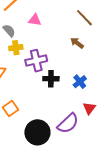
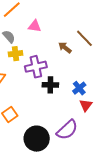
brown line: (84, 18) -> (84, 38), moved
brown arrow: (77, 43) -> (65, 48), moved
red triangle: (89, 108) -> (86, 105), moved

